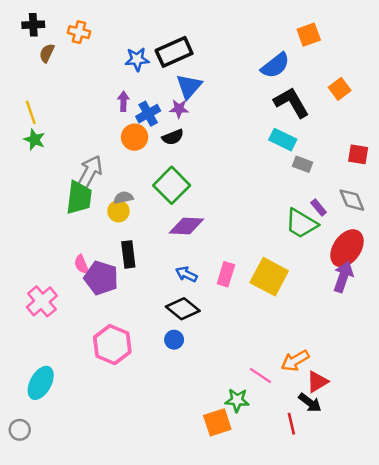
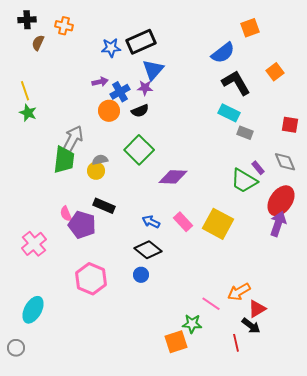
purple arrow: (123, 101) -> (100, 82), turned 77
purple diamond: (186, 226) -> (173, 177), moved
black rectangle: (128, 254) -> (104, 206), turned -60
pink rectangle: (226, 274) -> (183, 222), turned -60

